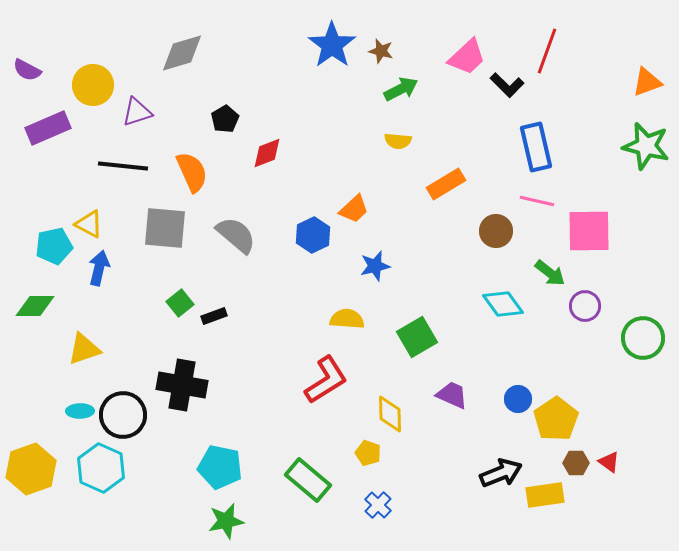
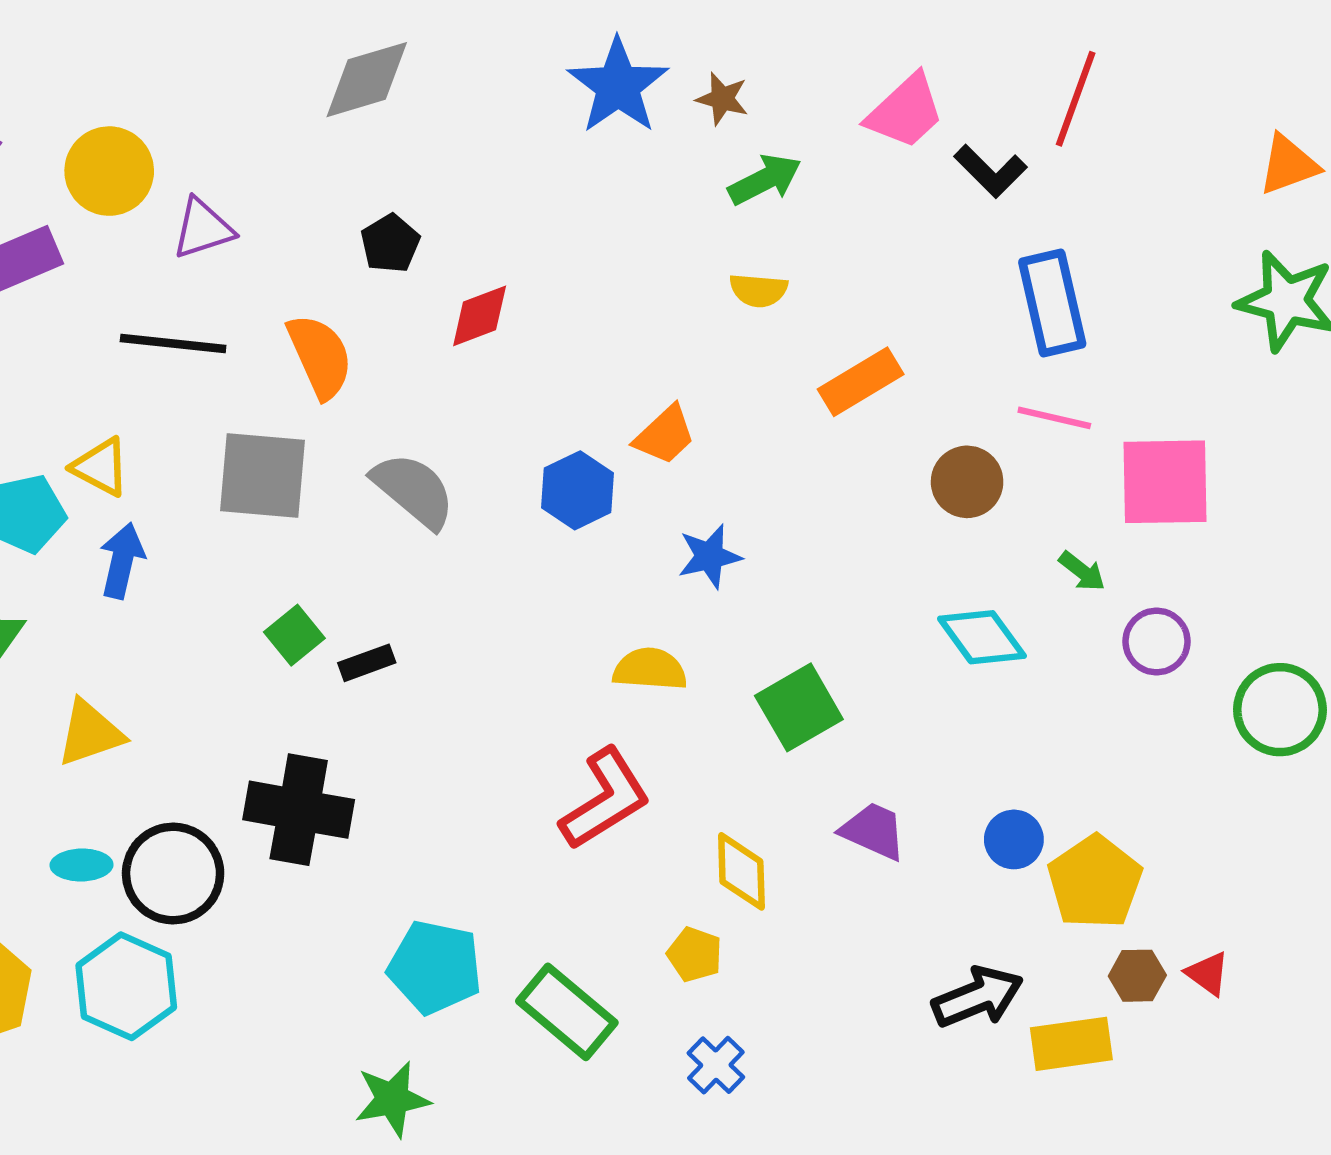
gray diamond: (182, 53) -> (367, 80), moved
green arrow: (550, 273) -> (1082, 571), size x0.7
cyan pentagon: (220, 467) -> (435, 967), moved

